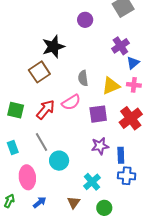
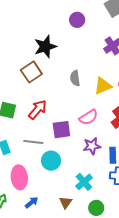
pink semicircle: (71, 102) -> (88, 117), moved
purple square: (98, 114) -> (61, 130), moved
gray line: (41, 142) -> (33, 142), turned -54

